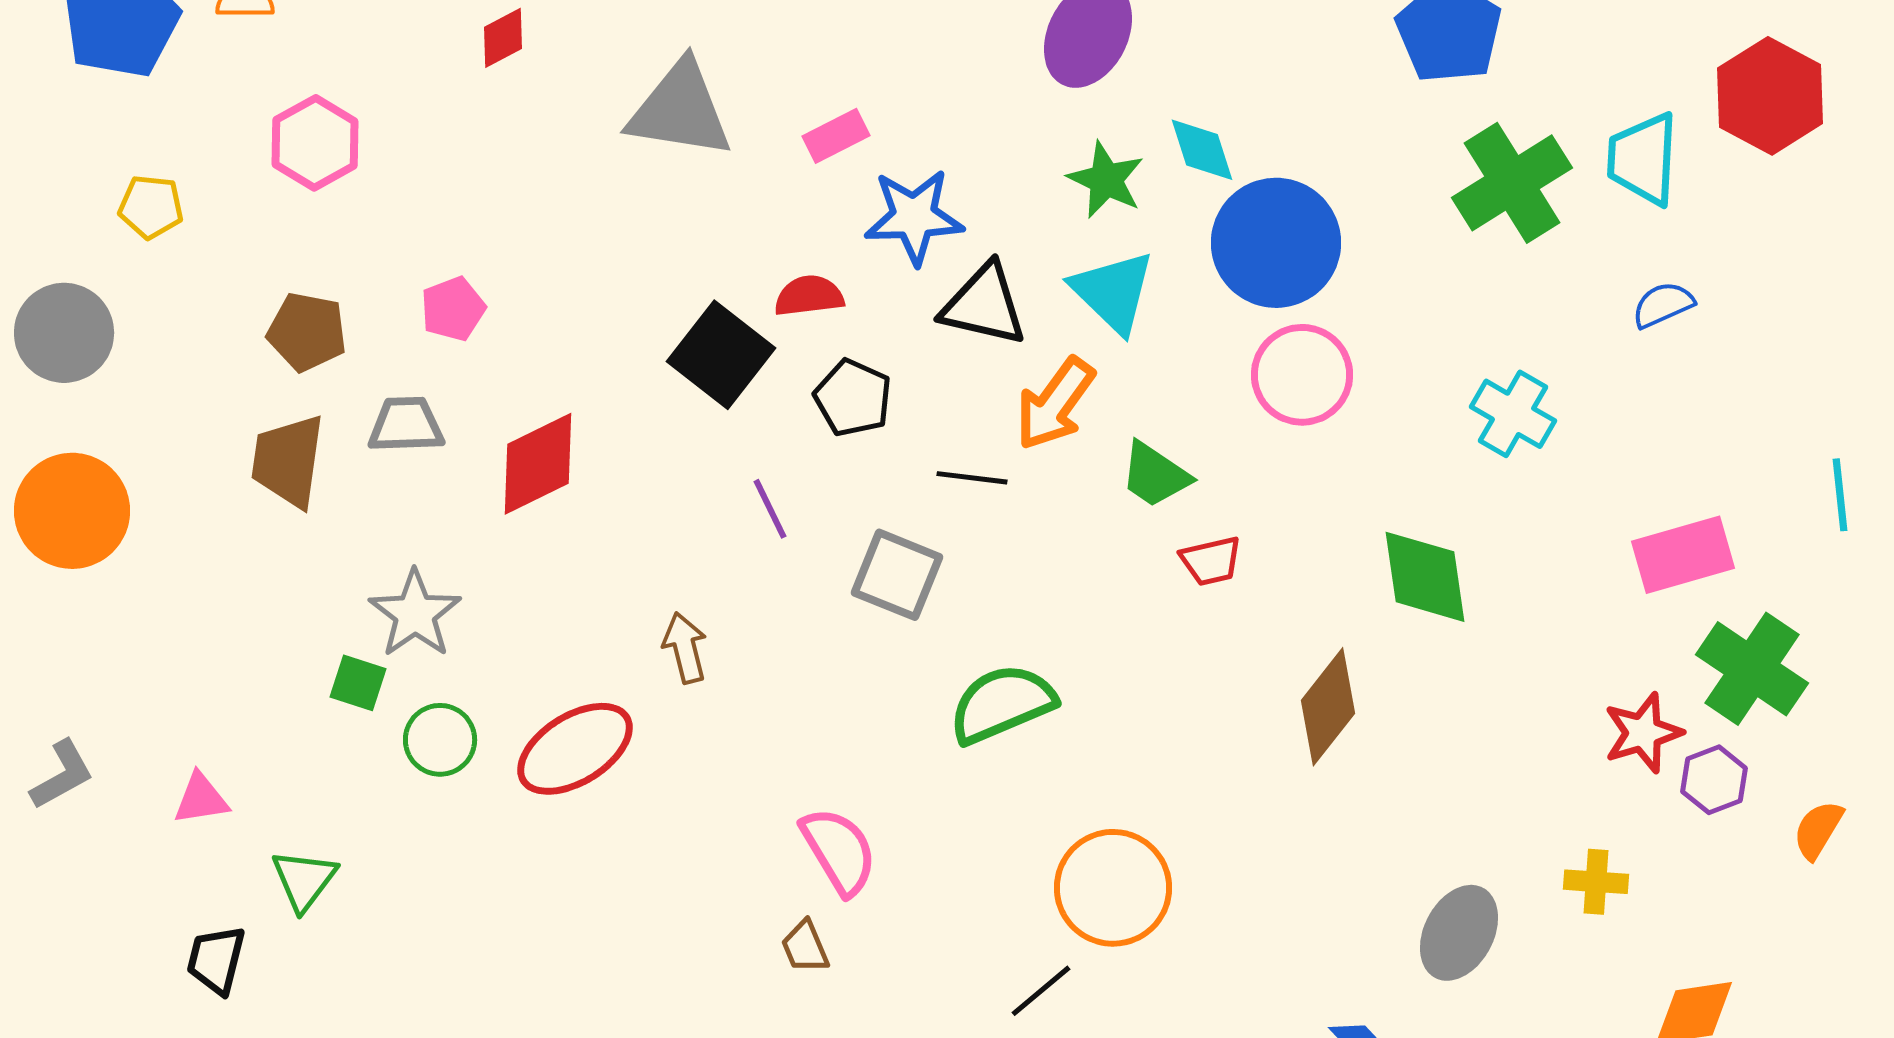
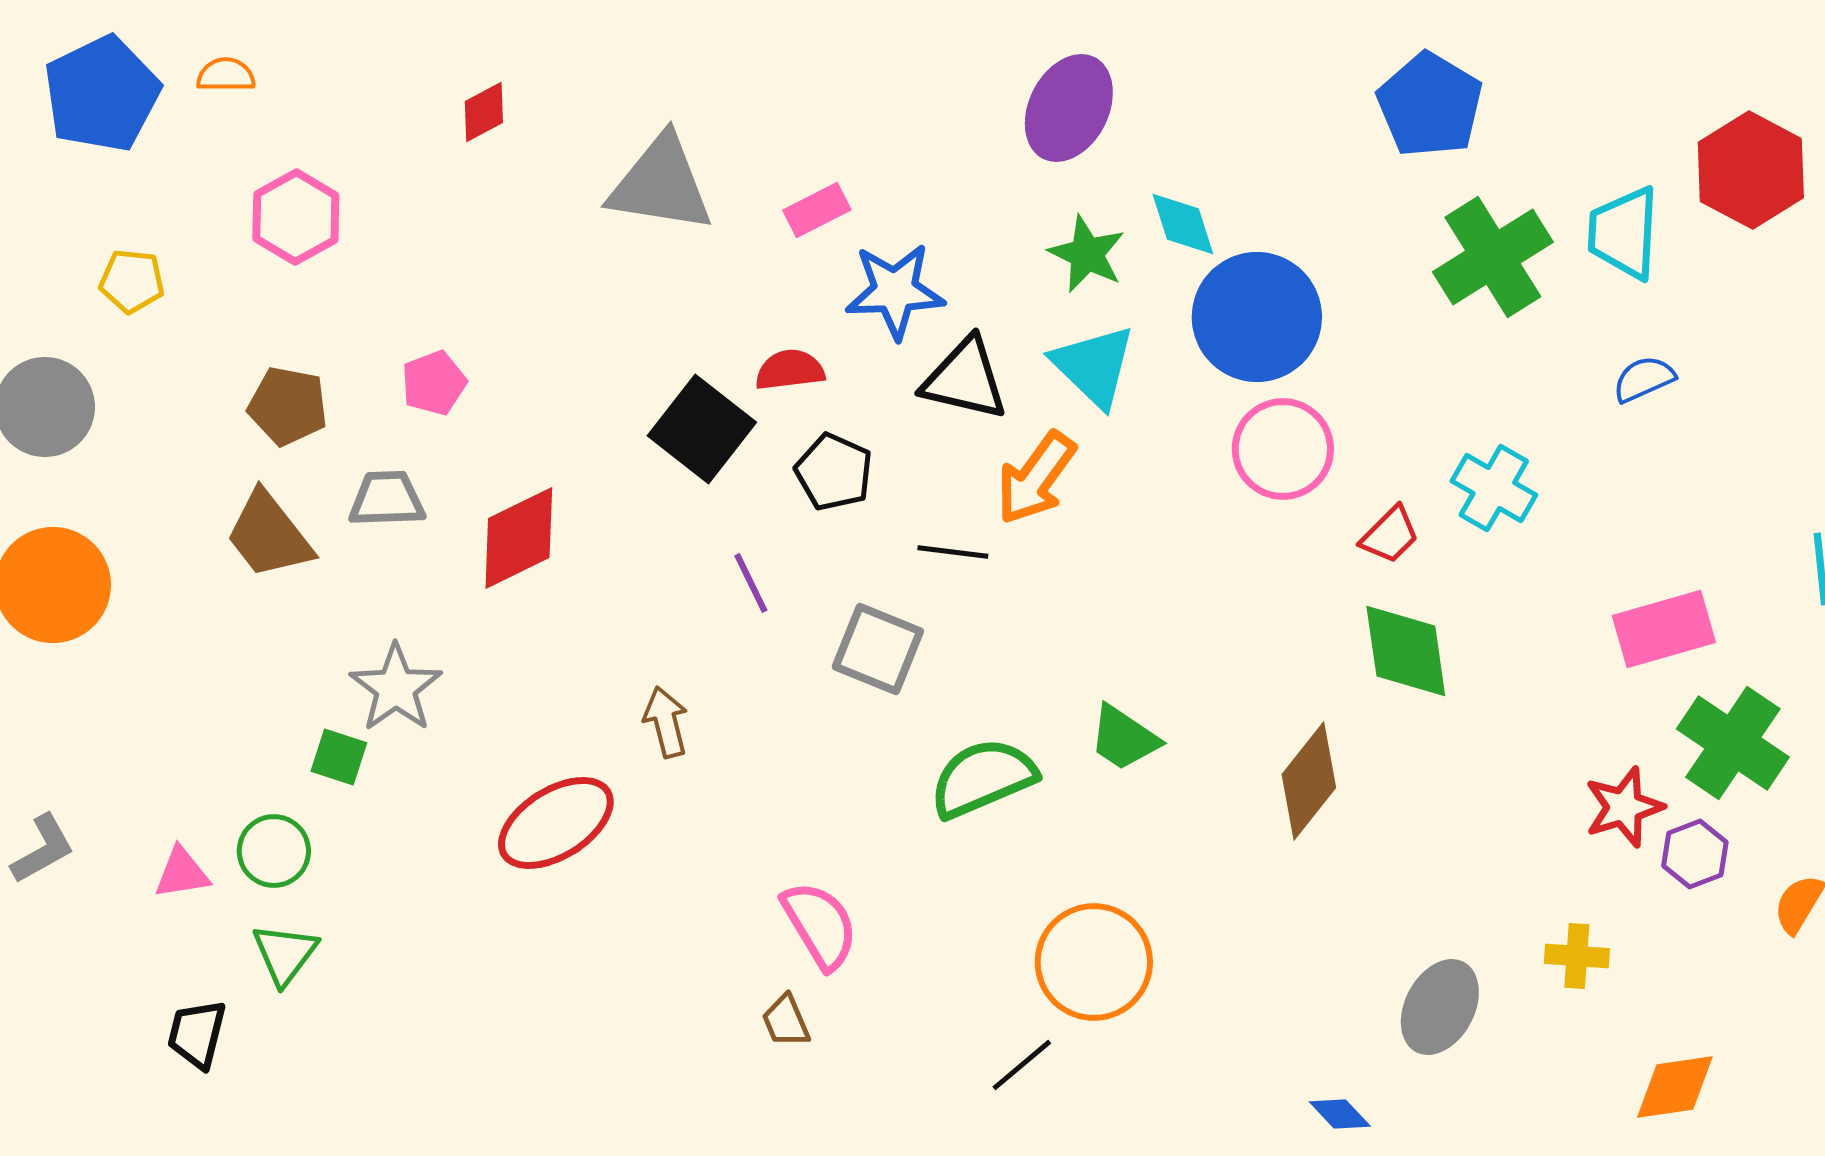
brown trapezoid: (288, 461) -> (269, 535), turned -46
green trapezoid: (1155, 475) -> (1124, 738), moved
red trapezoid: (1211, 561) -> (1390, 535), moved, turned -32
green circle: (440, 740) -> (274, 851), moved

